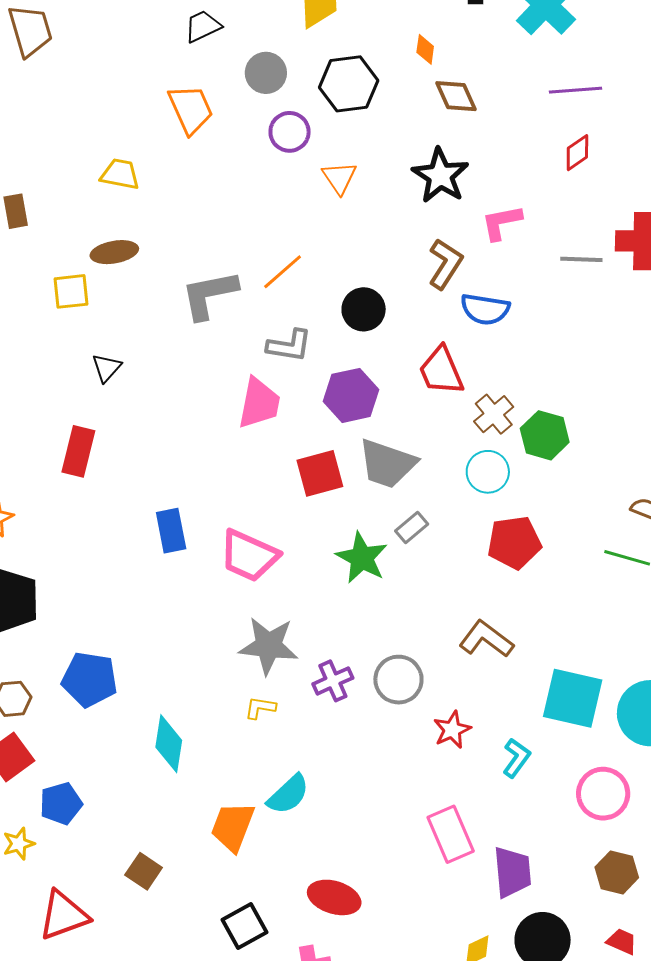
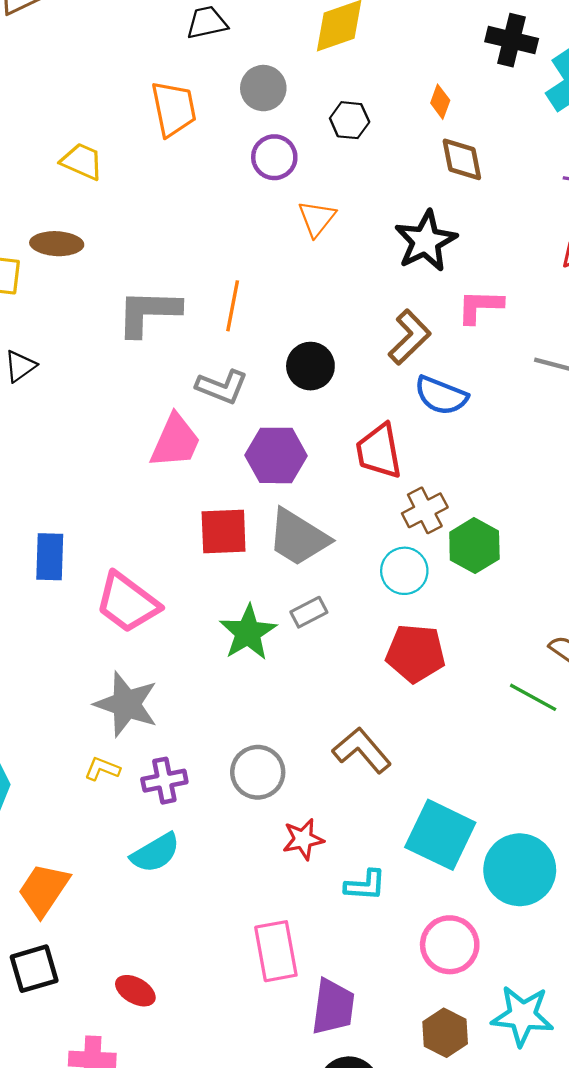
black hexagon: (349, 84) -> (350, 120), size x0.6
orange line: (283, 272) -> (233, 306), turned -51
purple cross: (333, 681) -> (164, 781), moved
cyan L-shape: (516, 758) -> (365, 885), turned 45
cyan semicircle: (288, 794) -> (155, 853), moved
red ellipse: (334, 897) -> (135, 991), size x0.7
black square: (245, 926) -> (34, 969), moved

